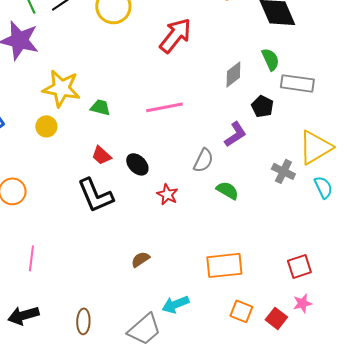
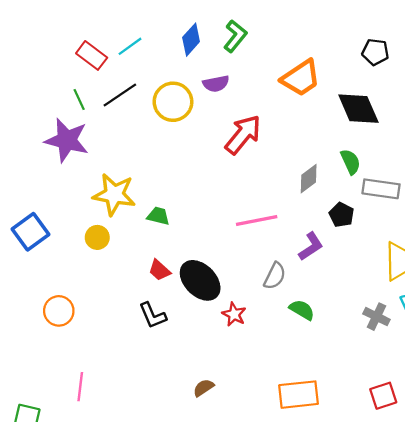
pink line: (164, 107) -> (257, 220), moved
black ellipse: (137, 164) -> (200, 280), size x1.6
gray cross: (283, 171) -> (376, 317), moved
black L-shape: (95, 195) -> (153, 315), size x0.7

